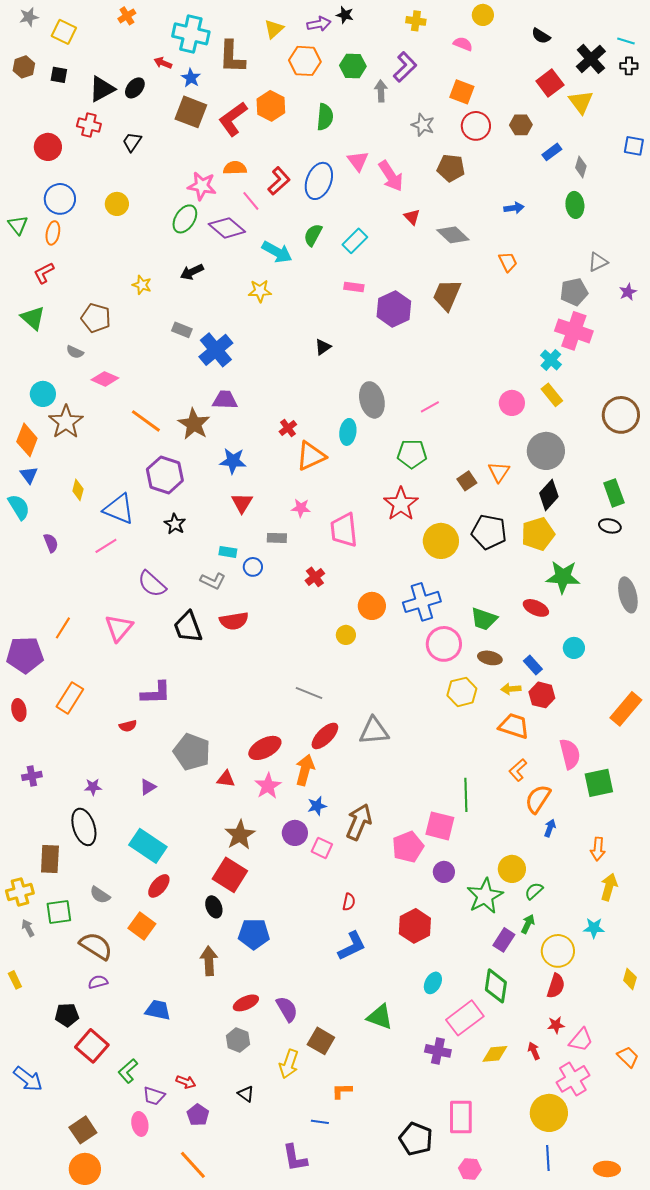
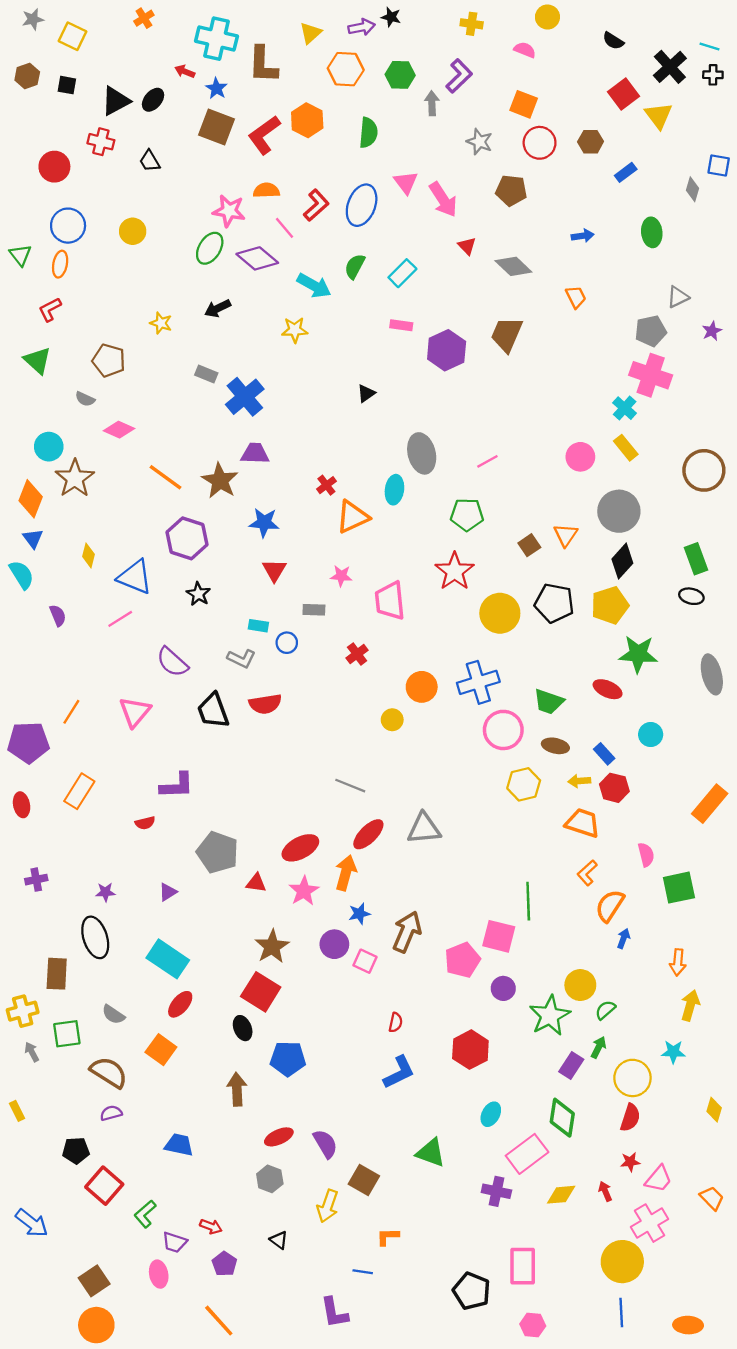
black trapezoid: (132, 142) -> (150, 161), turned -65
gray diamond: (581, 167) -> (693, 189), moved
pink semicircle: (570, 754) -> (646, 855), size x0.7

